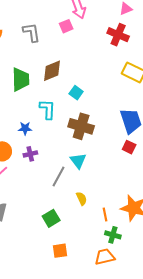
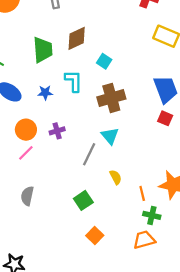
brown cross: (81, 126) -> (111, 98), turned -30
blue star: (25, 128) -> (45, 93), moved
orange square: (60, 251) -> (95, 235), turned -35

